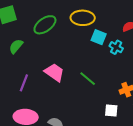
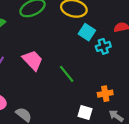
cyan cross: (116, 47) -> (103, 46), turned 32

